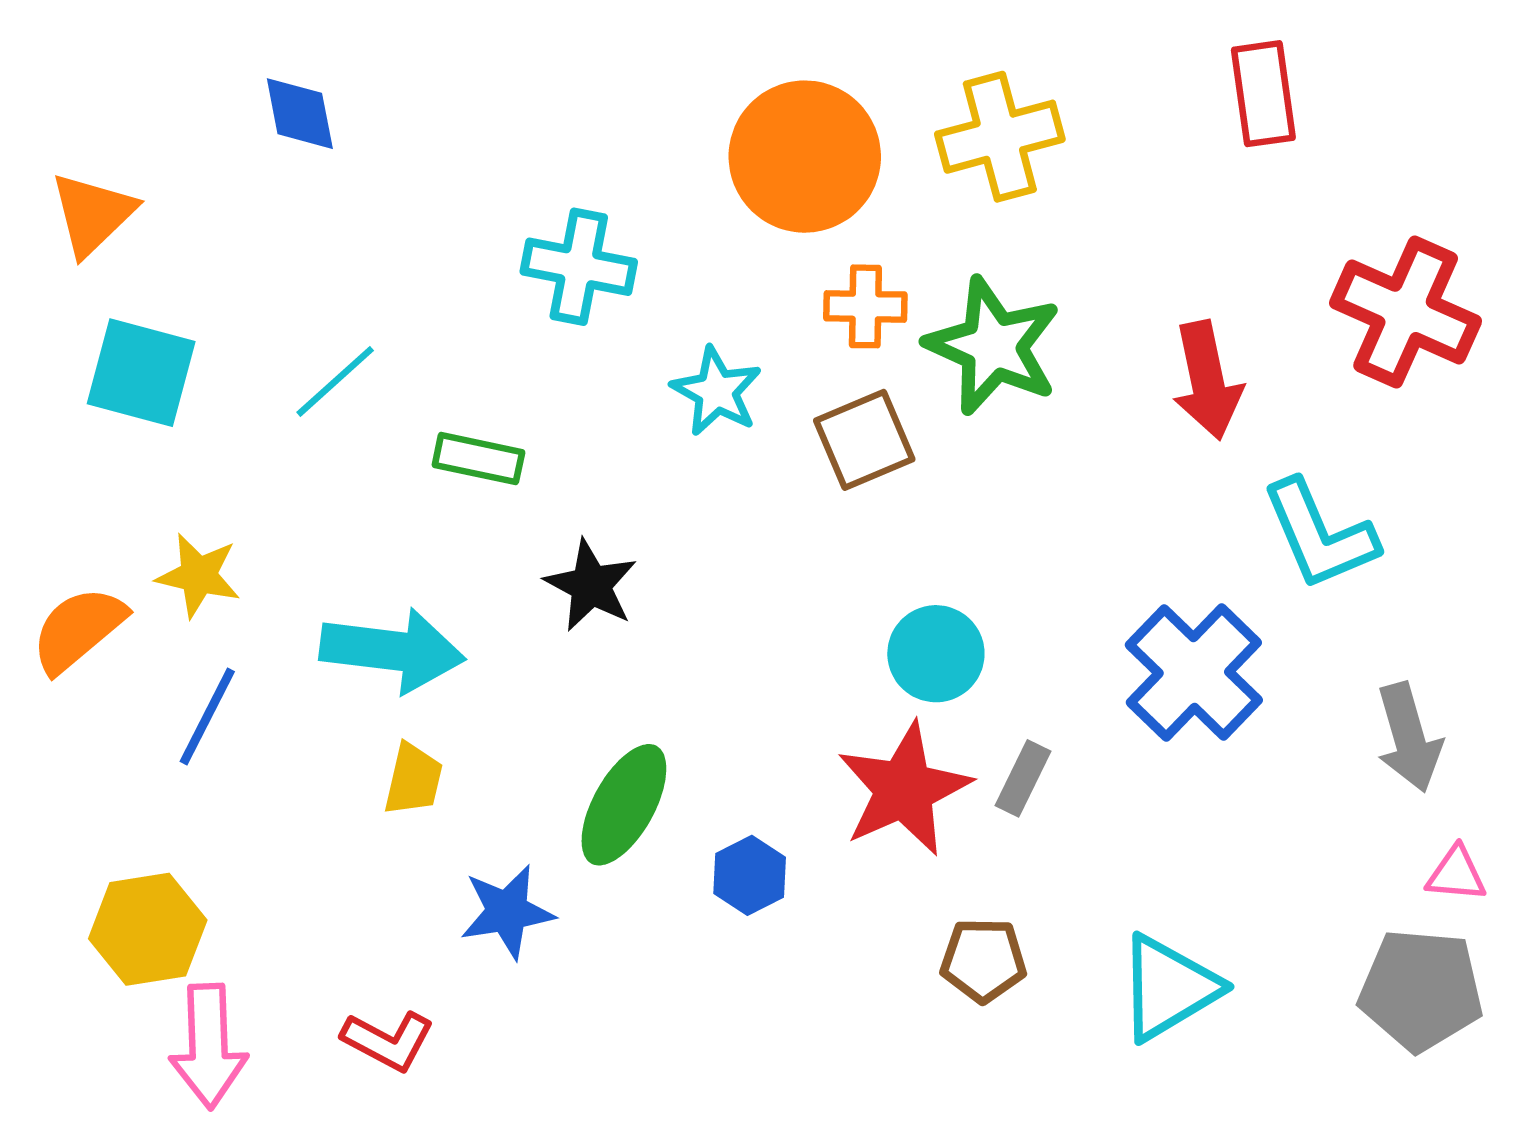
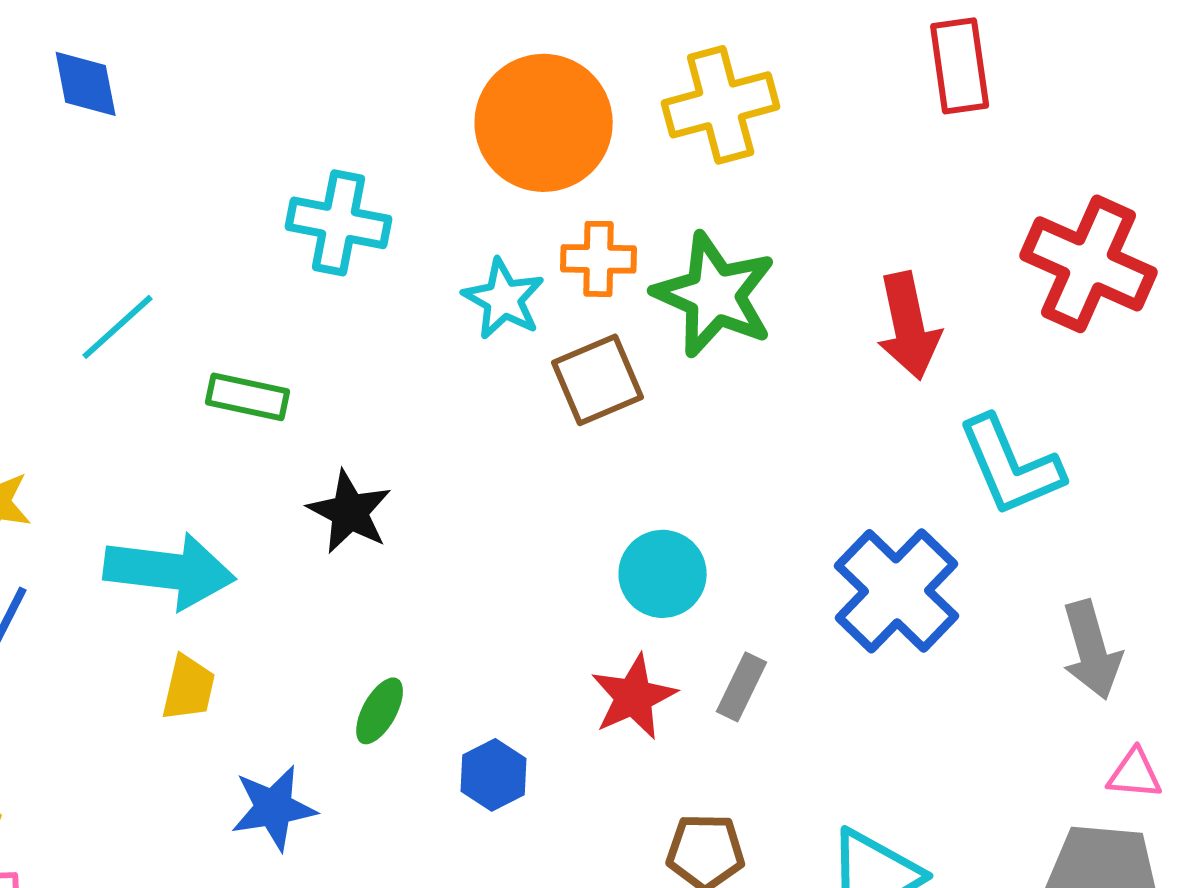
cyan star: (717, 391) -> (504, 299), moved
red star: (904, 789) -> (634, 697), size x0.7
green ellipse: (624, 805) -> (380, 711), size x0.6

